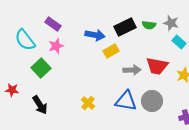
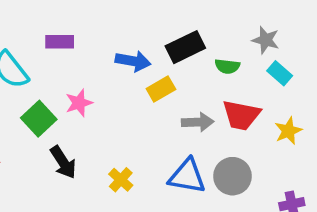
purple rectangle: (53, 24) -> (60, 42), turned -35
green semicircle: (149, 25) -> (227, 66), moved
pink star: (56, 46) -> (79, 103), moved
black arrow: (40, 105) -> (63, 162), moved

